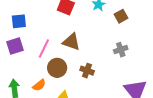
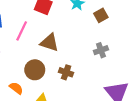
pink line: (44, 49) -> (22, 31), moved
orange semicircle: (39, 85) -> (16, 88), turned -104

